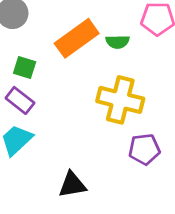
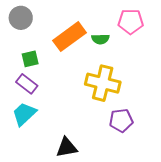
green square: (25, 68) -> (30, 59), turned -30

